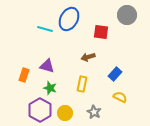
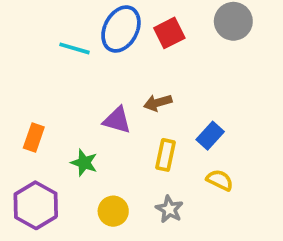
red square: (101, 32) -> (169, 33), moved, turned -35
purple triangle: (47, 66) -> (117, 120), moved
yellow rectangle: (82, 84) -> (166, 155), moved
purple hexagon: (40, 110) -> (36, 205), moved

